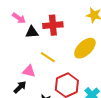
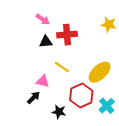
pink arrow: (19, 18) -> (43, 19), moved
yellow ellipse: (85, 48) -> (100, 72), moved

